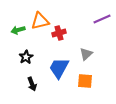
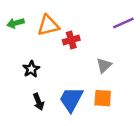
green arrow: (18, 30) -> (15, 23), moved
blue trapezoid: (59, 68) -> (71, 99), moved

